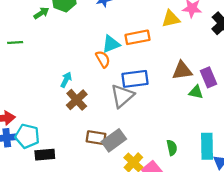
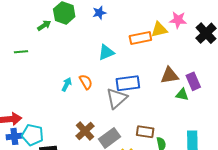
orange rectangle: (138, 37) -> (140, 38), moved
orange semicircle: (103, 59) -> (86, 82), moved
brown cross: (77, 100) -> (85, 131), moved
brown rectangle: (96, 138) -> (145, 132), moved

